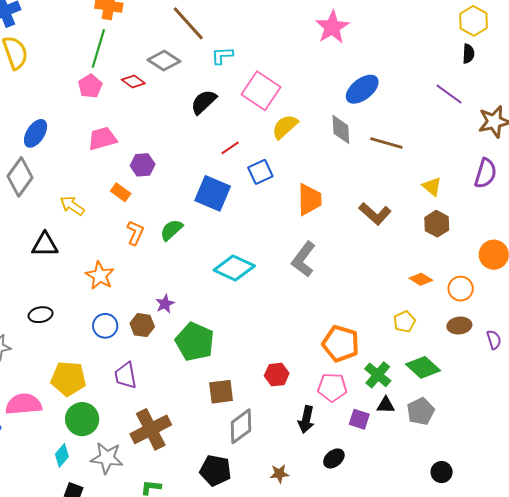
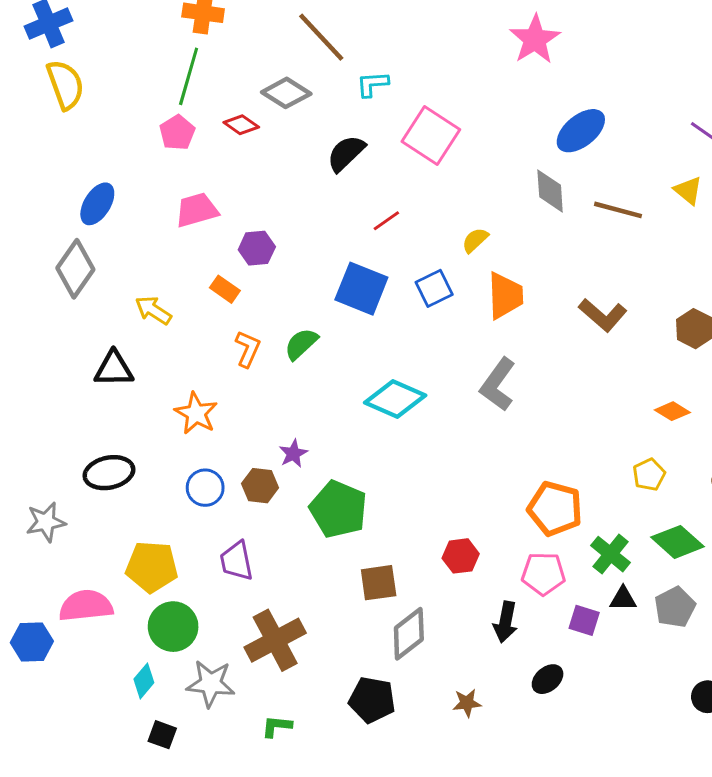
yellow semicircle: (285, 127) -> (475, 240), moved, size x0.7
blue square: (260, 172) -> (434, 288), moved
yellow triangle: (432, 187) -> (688, 190), moved
black ellipse: (41, 315) -> (109, 473), size x1.4

